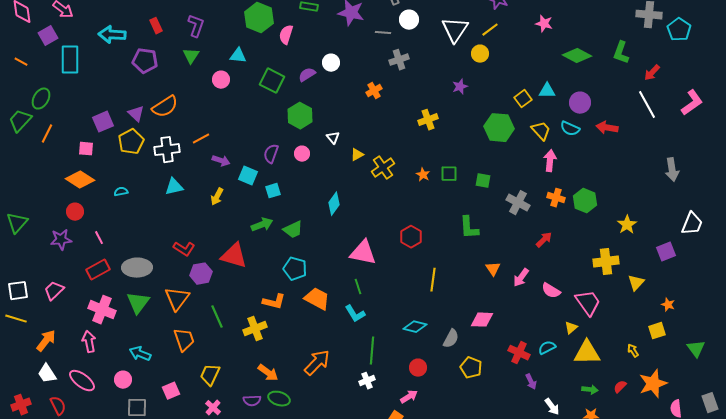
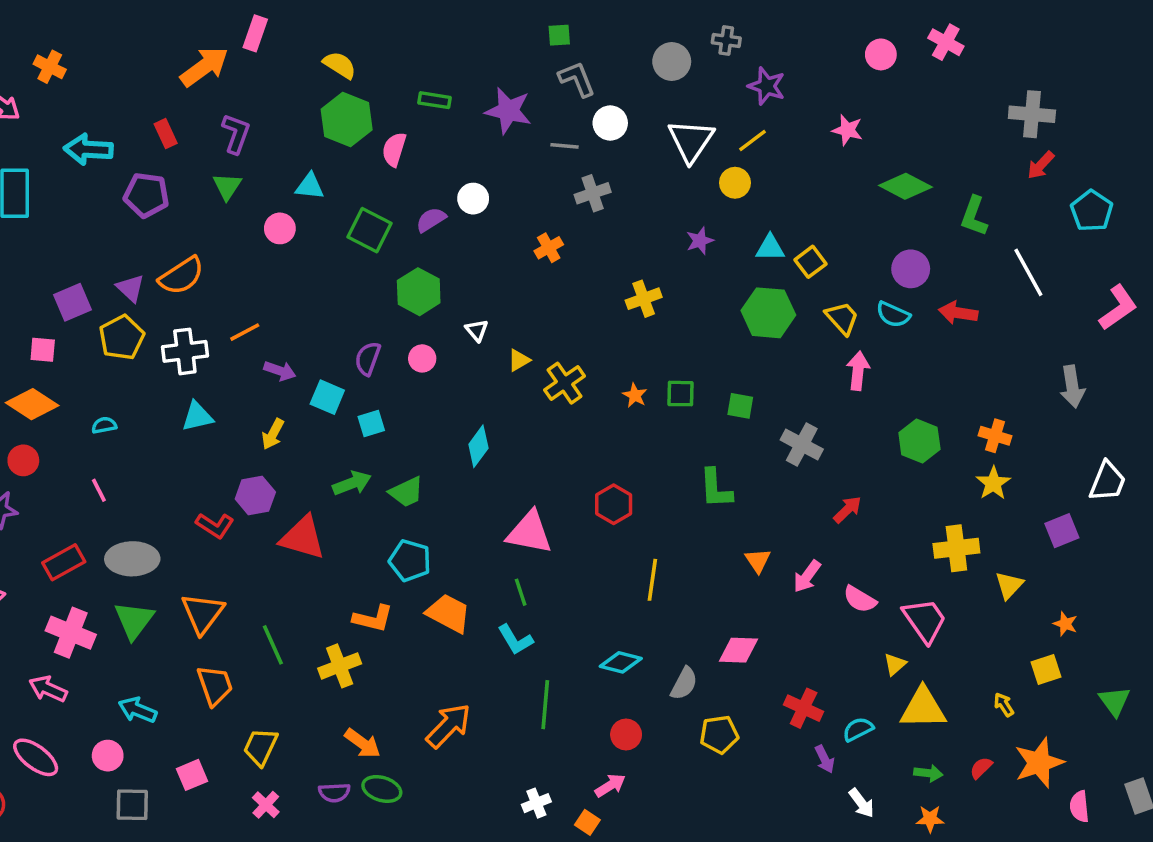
cyan pentagon: (679, 30) -> (1092, 211), moved
green L-shape: (621, 53) -> (974, 216), moved
red arrow: (652, 73) -> (1041, 165), moved
cyan triangle: (547, 91) -> (770, 248), moved
pink L-shape: (692, 103) -> (1118, 308), moved
orange cross: (556, 198) -> (995, 436), moved
pink line: (99, 238) -> (99, 490), moved
purple hexagon: (201, 274) -> (255, 496), moved
pink arrow: (89, 342) -> (48, 689), turned -55
cyan semicircle: (547, 348) -> (858, 729), moved
yellow pentagon: (471, 368) -> (719, 735), turned -30
white cross: (367, 381) -> (536, 803), moved

